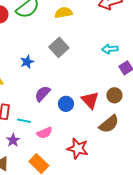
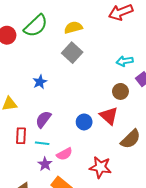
gray square: (59, 47) -> (72, 53), moved
purple semicircle: (42, 94) -> (43, 119), moved
brown circle: (114, 95) -> (120, 91), moved
purple star: (13, 140) -> (45, 164), moved

